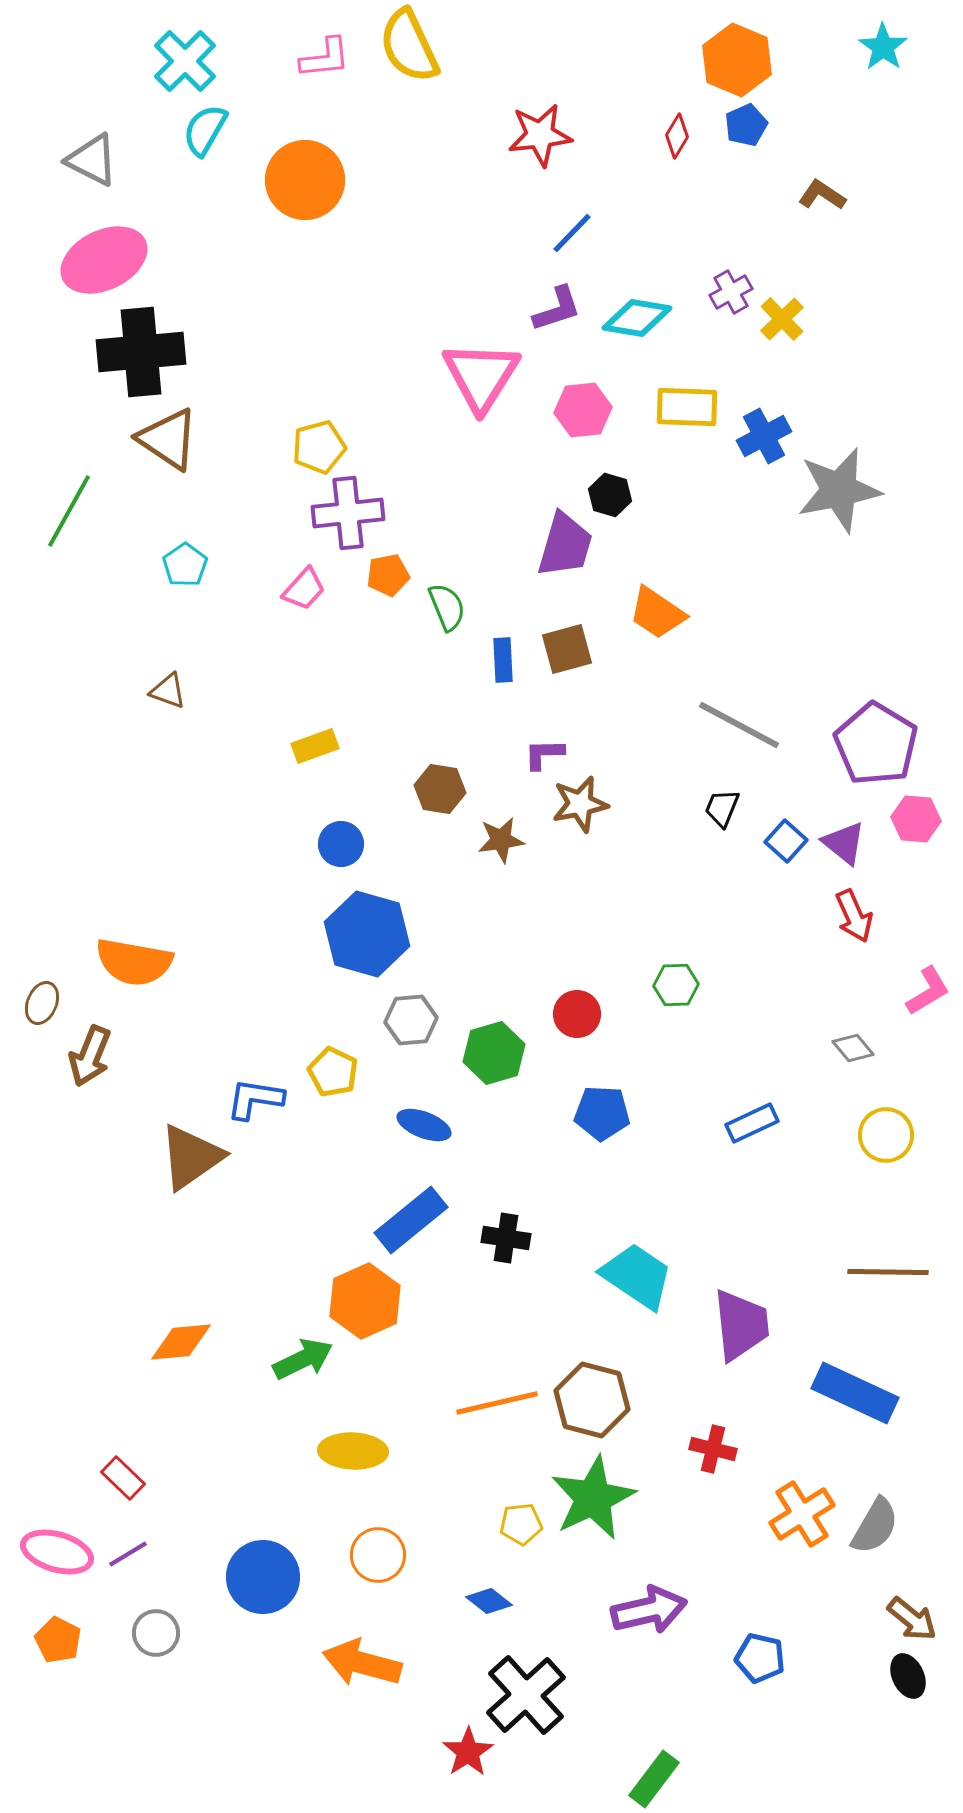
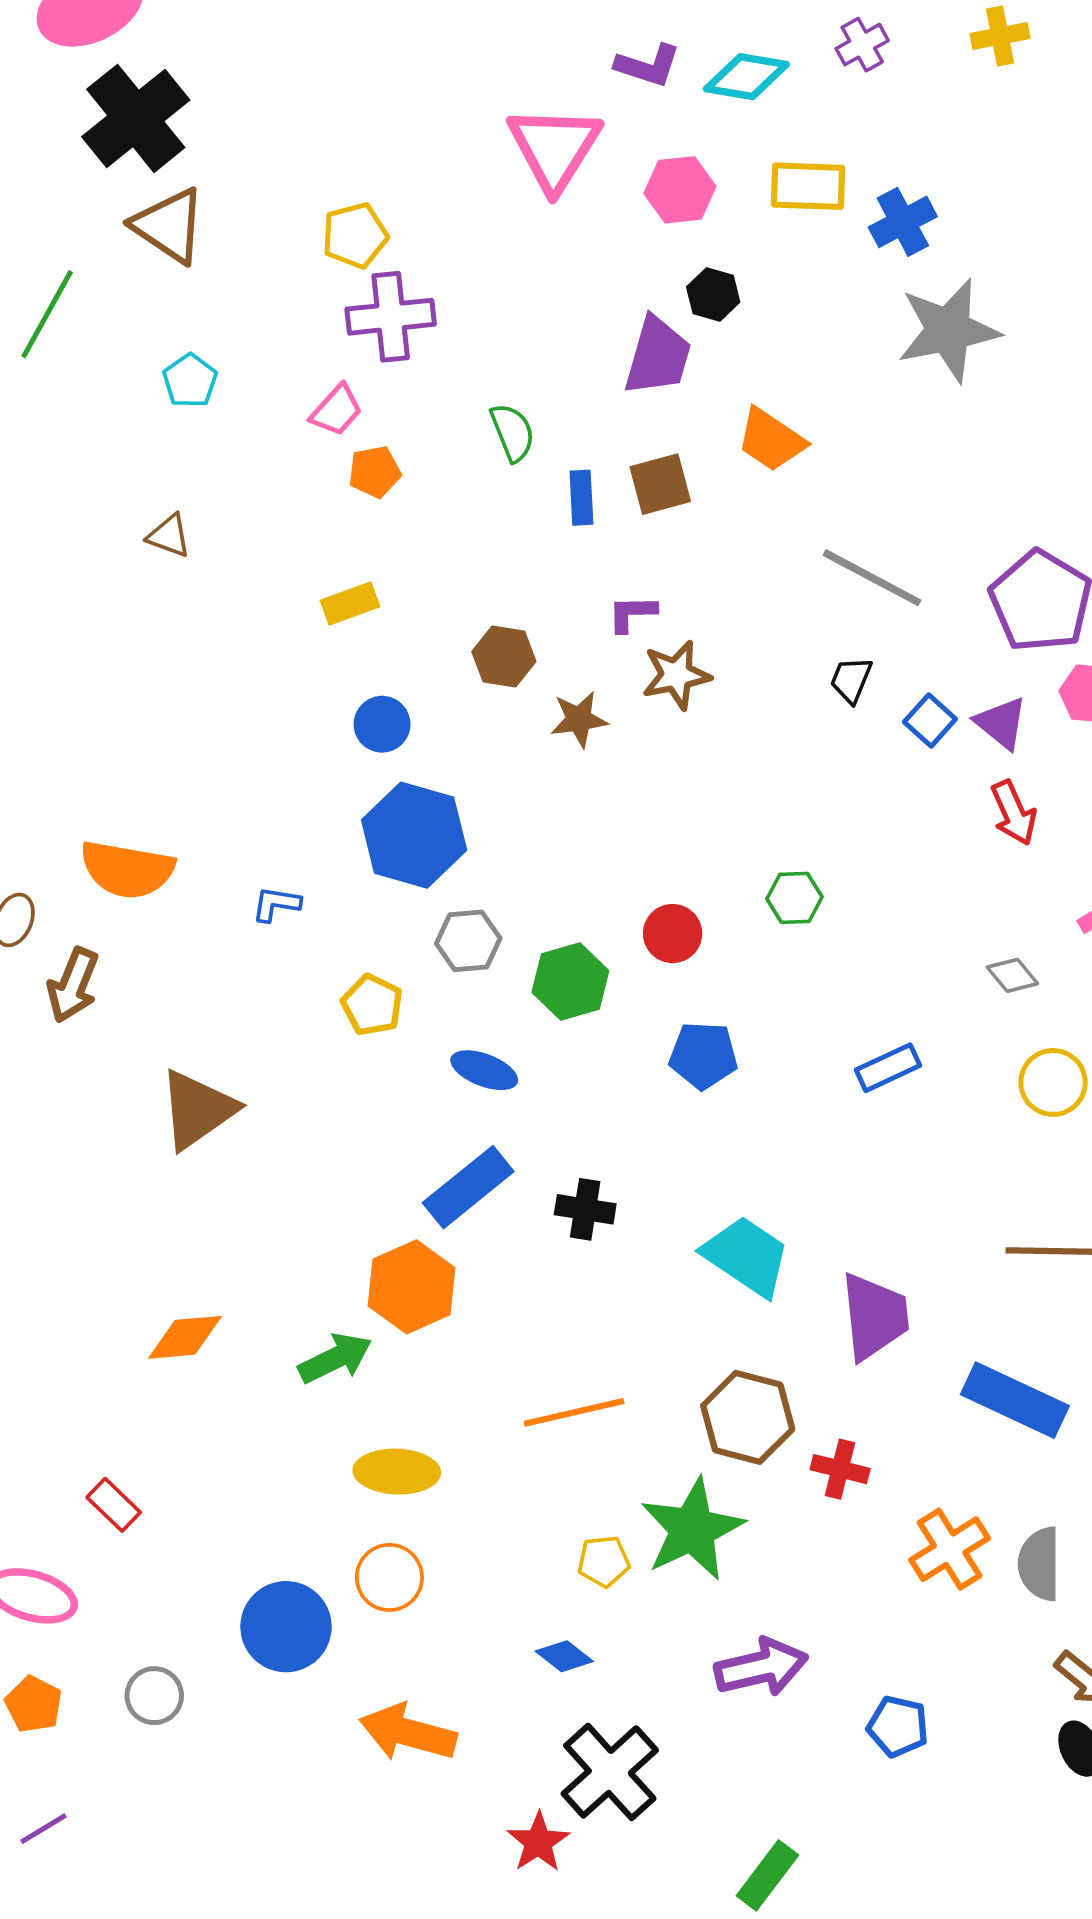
purple L-shape: (557, 309) -> (648, 66), turned 36
yellow cross: (782, 319) -> (1000, 36), moved, turned 33
black cross: (141, 352) -> (136, 118), turned -34
gray star: (839, 490) -> (948, 330), moved
orange pentagon: (388, 575) -> (375, 472), moved
blue L-shape: (255, 1099) -> (276, 904), moved, size x0.7
brown hexagon: (592, 1400) -> (748, 1417), moved
gray semicircle: (875, 1526) -> (1039, 1564), turned 150
purple line: (128, 1554) -> (43, 1829), moved
orange circle: (378, 1555) -> (389, 1577), moved

